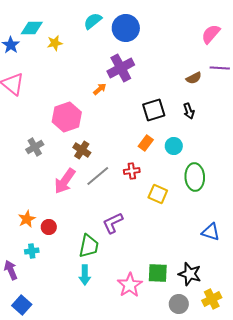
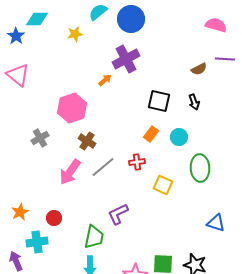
pink semicircle: (211, 34) -> (216, 25), turned 65
yellow star: (55, 43) -> (75, 34), moved
black square: (154, 110) -> (159, 101), turned 30
orange star: (27, 219) -> (20, 212), moved
cyan cross: (32, 251) -> (37, 242), size x1.5

